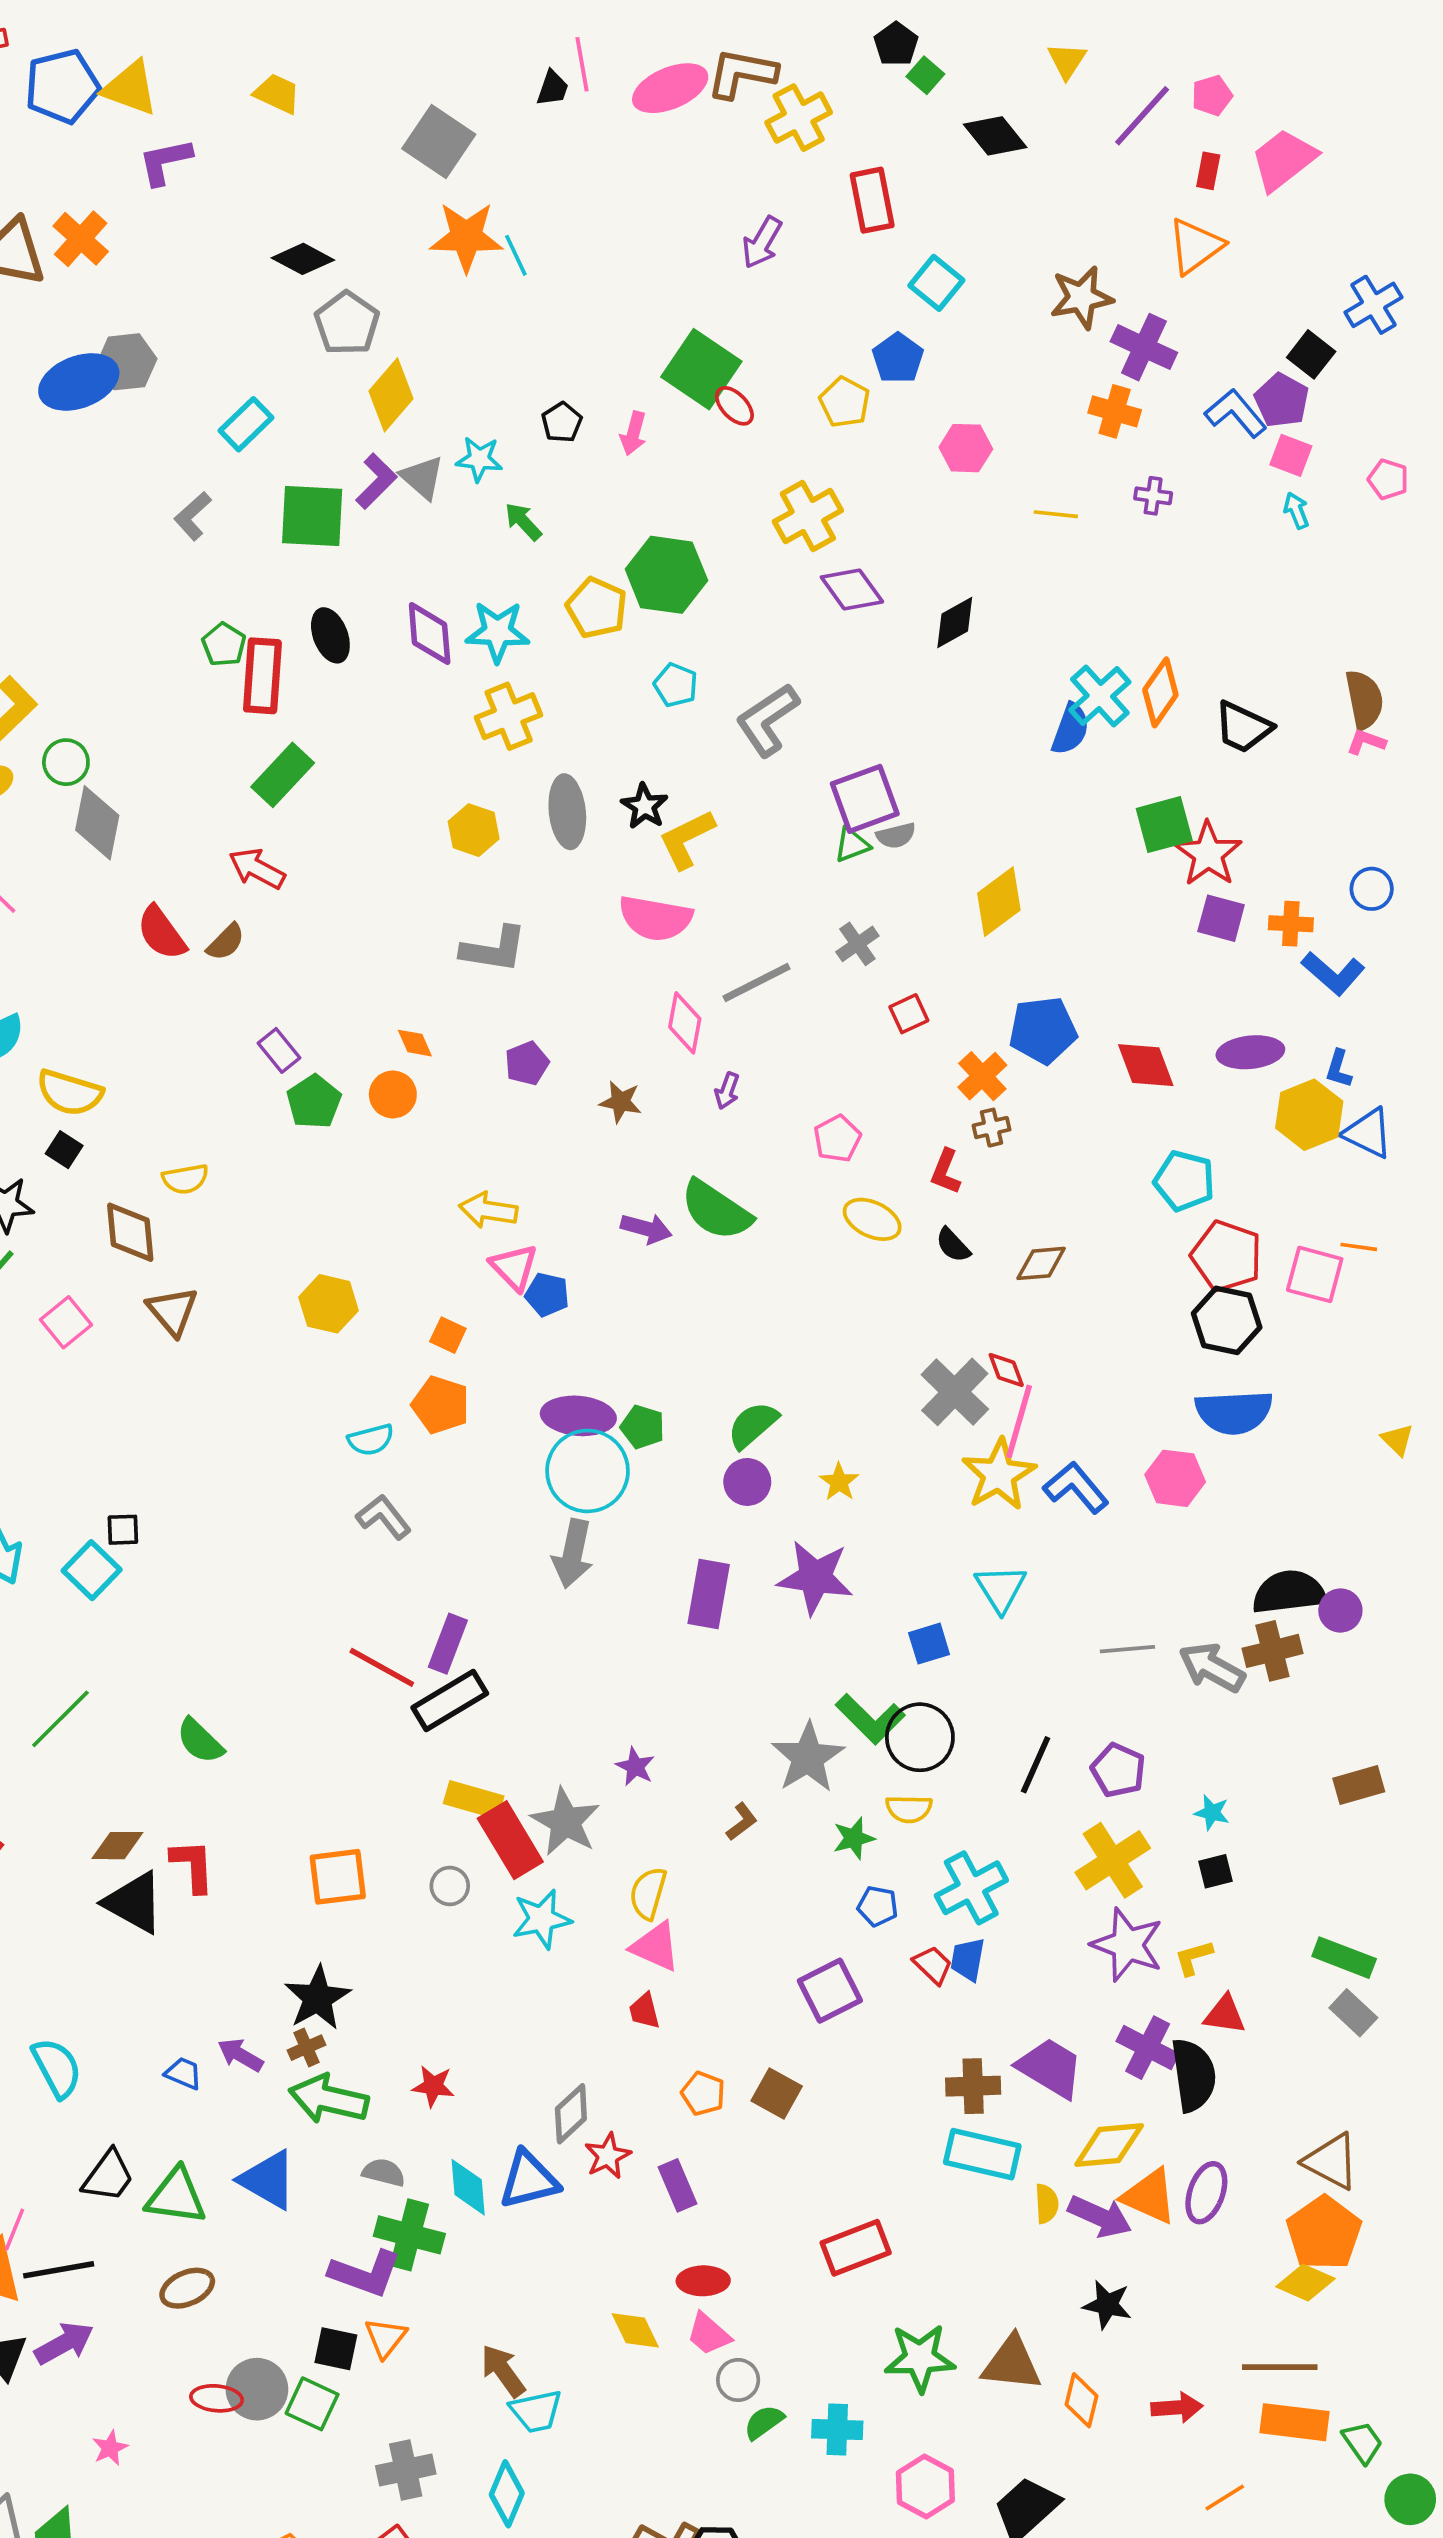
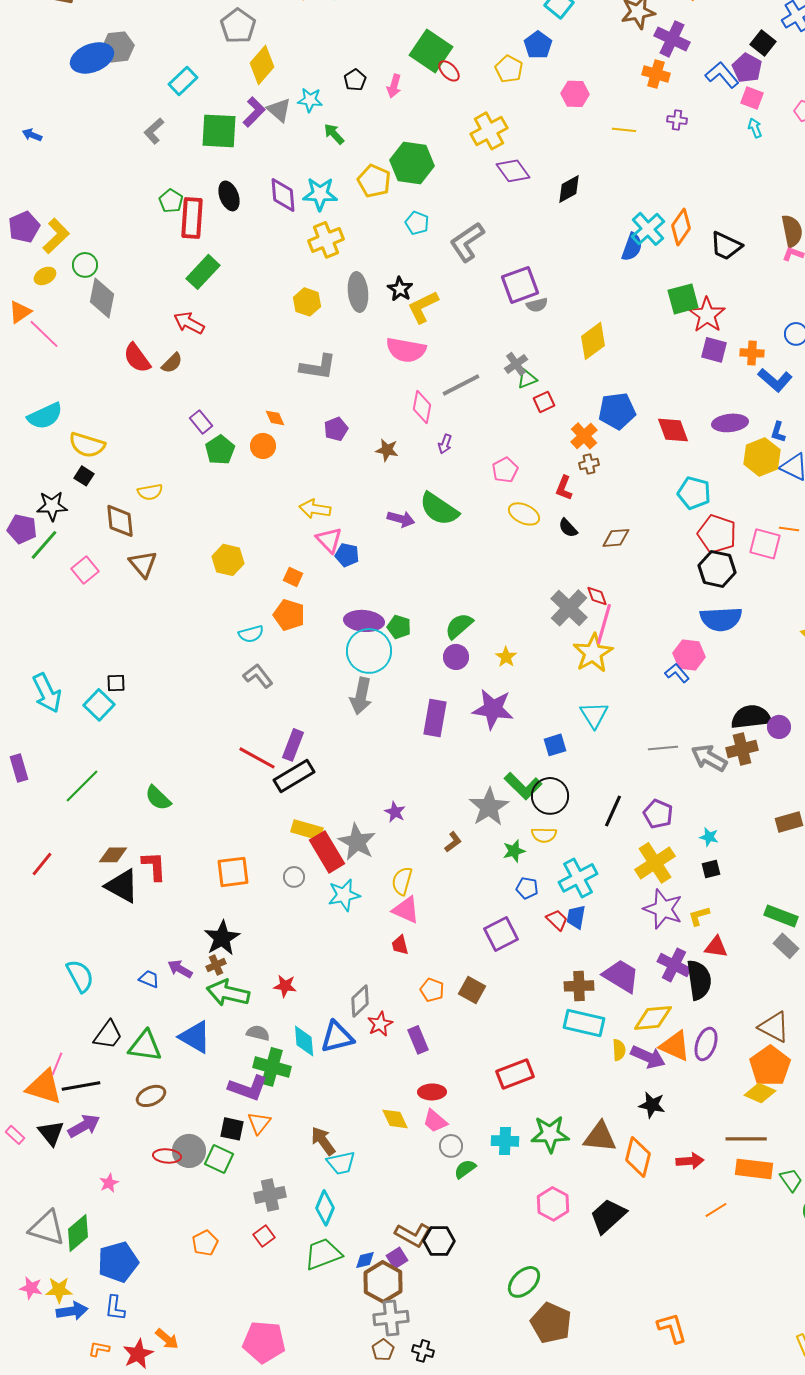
green triangle: (852, 845) -> (527, 379), moved
blue L-shape: (1076, 1487) -> (677, 673), moved, size x0.7
orange diamond: (1081, 2400) -> (638, 1157), size x1.4
cyan cross: (837, 2430) -> (505, 1141), moved

